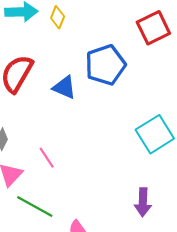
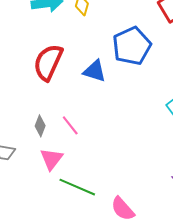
pink line: (47, 158) -> (70, 125), moved

